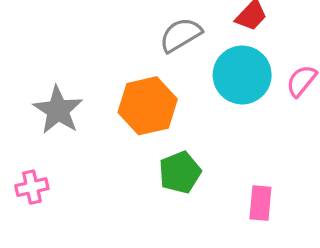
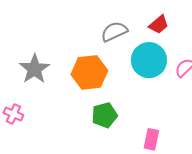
pink cross: (32, 187) -> (13, 114), turned 30

